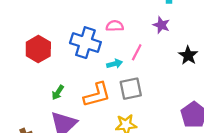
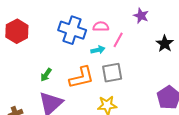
pink semicircle: (115, 26) -> (101, 26), moved
red hexagon: (38, 49) -> (17, 31), moved

